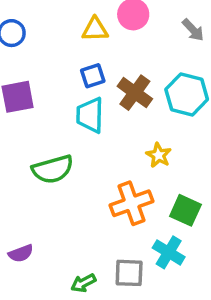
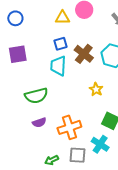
orange cross: (132, 203) -> (69, 127), moved
purple semicircle: (21, 253) -> (39, 123), moved

